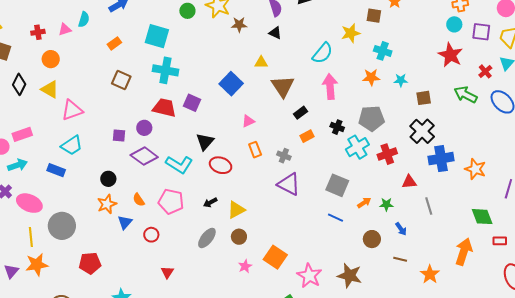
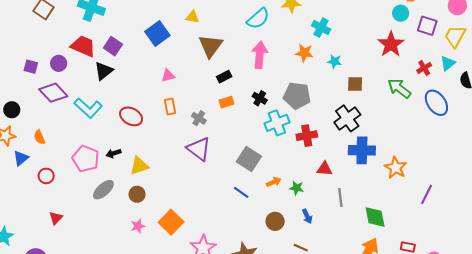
black triangle: (205, 142) -> (104, 71), moved
pink pentagon: (171, 201) -> (86, 159), moved
green diamond: (482, 217) -> (375, 217), moved

